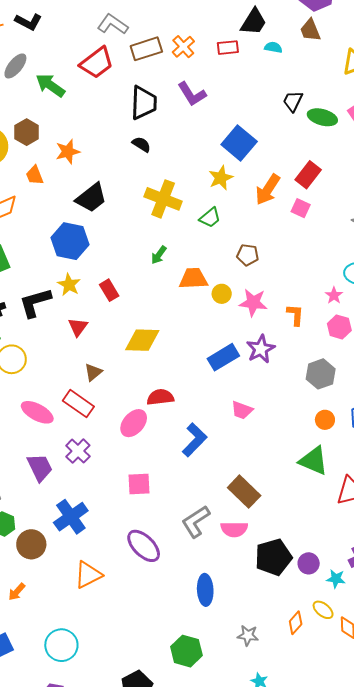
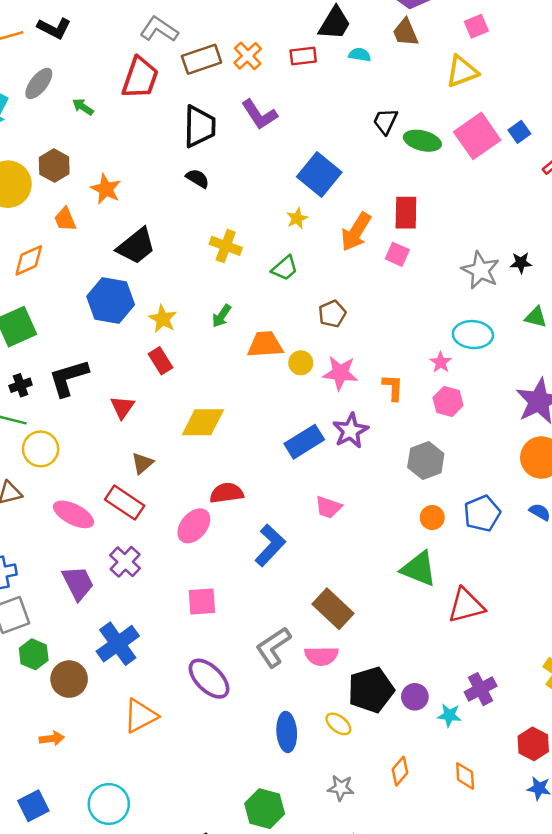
red trapezoid: (97, 63) -> (140, 78), turned -33
green arrow: (50, 85) -> (83, 107), size x0.6
orange star: (68, 152) -> (106, 189), turned -30
red rectangle: (308, 175) -> (406, 213), turned -36
yellow star: (221, 178) -> (297, 218), size x0.7
yellow cross: (163, 199) -> (226, 246), size x0.7
brown pentagon: (248, 255) -> (332, 314), turned -30
yellow star: (69, 285) -> (163, 319), moved
orange arrow: (17, 592) -> (52, 738), turned -138
yellow ellipse: (323, 610) -> (338, 724), moved

